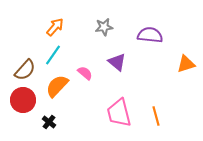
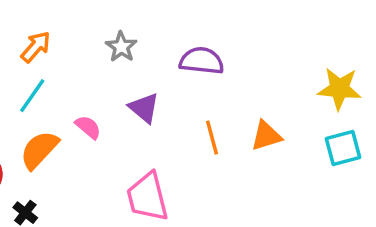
gray star: (104, 27) -> (121, 47), turned -30
orange triangle: (186, 64) -> (266, 136), moved
orange line: (156, 116) -> (212, 138), moved

